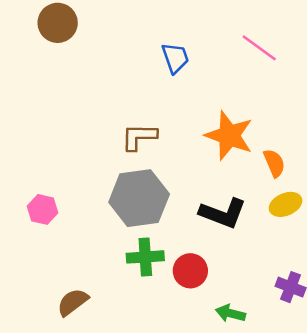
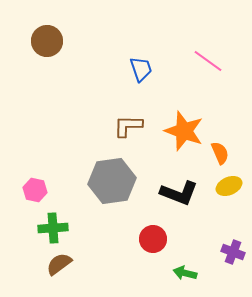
brown L-shape: (139, 137) -> (128, 126), moved
green cross: (145, 257) -> (53, 228), moved

